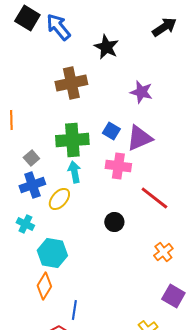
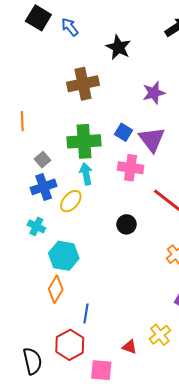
blue arrow: (58, 27) -> (70, 27), size x0.7
purple star: (141, 92) -> (154, 93), turned -30
purple triangle: (139, 138) -> (152, 139), turned -44

